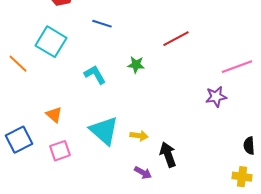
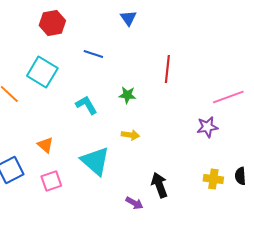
red line: (176, 39) -> (167, 69), turned -56
yellow arrow: (139, 136) -> (130, 135), moved
yellow cross: (242, 177) -> (213, 179), moved

